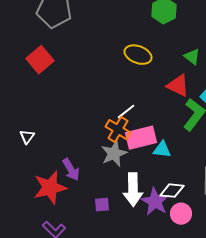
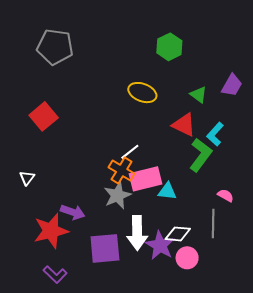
red square: (40, 60) -> (44, 116), moved
purple arrow: (71, 170) -> (73, 212), turned -40
purple square: (102, 205) -> (105, 248), size x2.0

